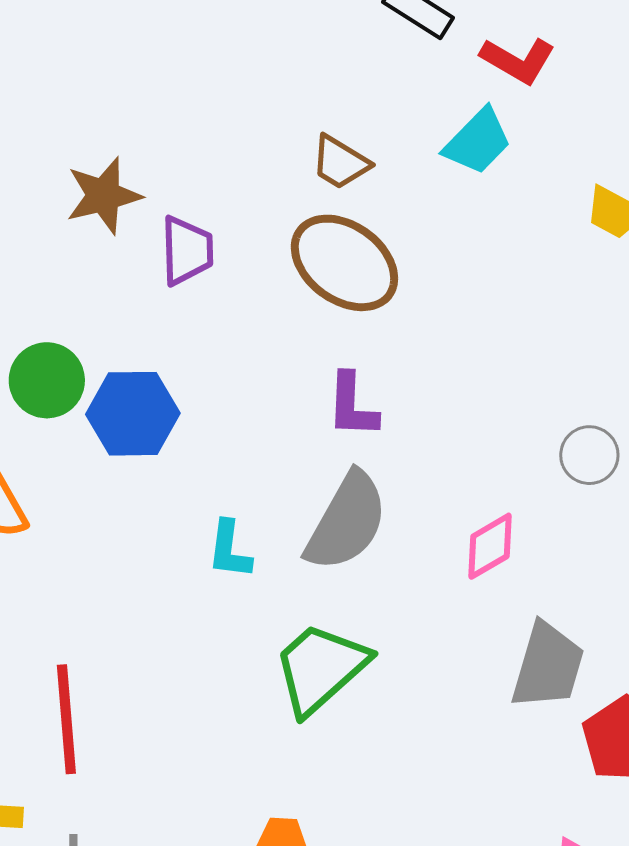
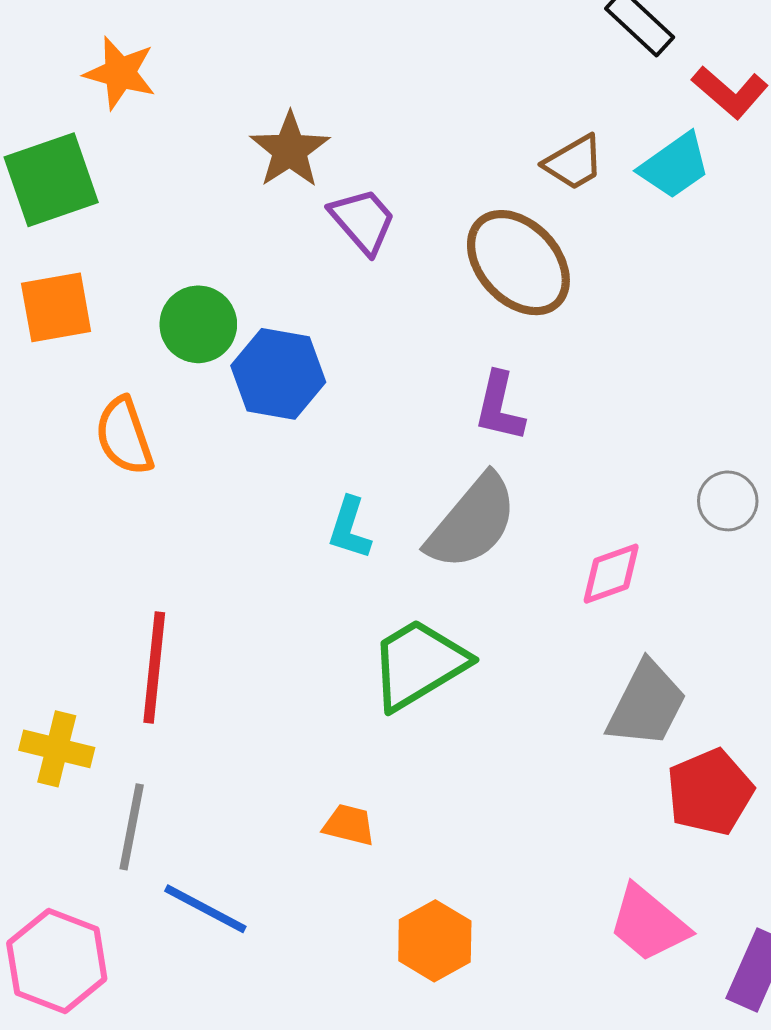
brown trapezoid: (340, 162) -> (574, 162), moved, turned -72
brown star: (104, 196) -> (290, 150), turned -30
purple trapezoid: (187, 251) -> (363, 221), turned -50

